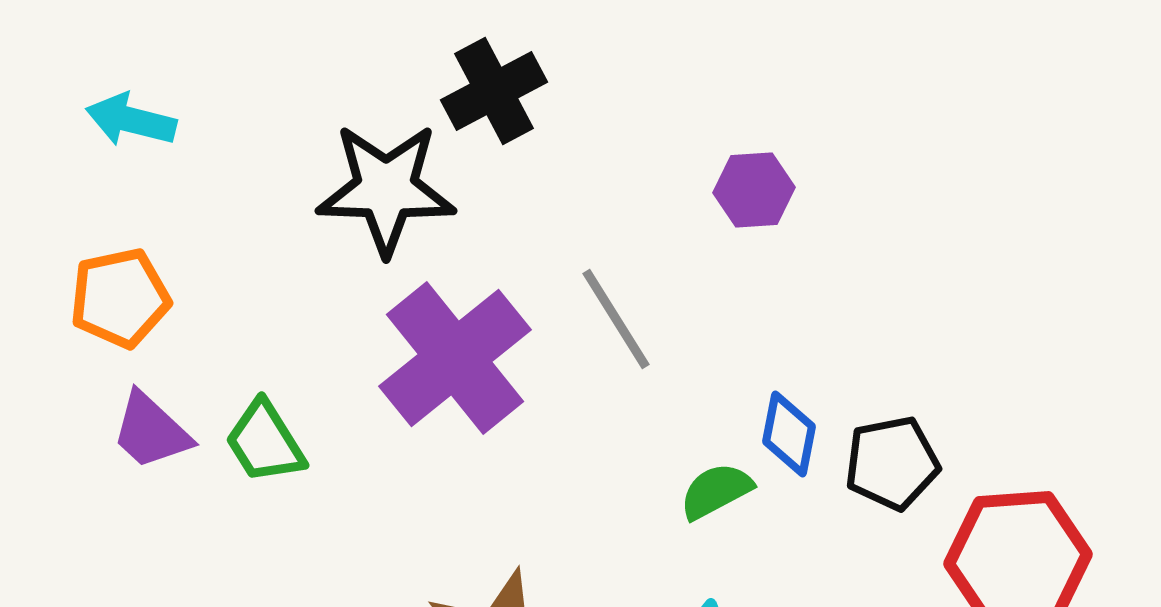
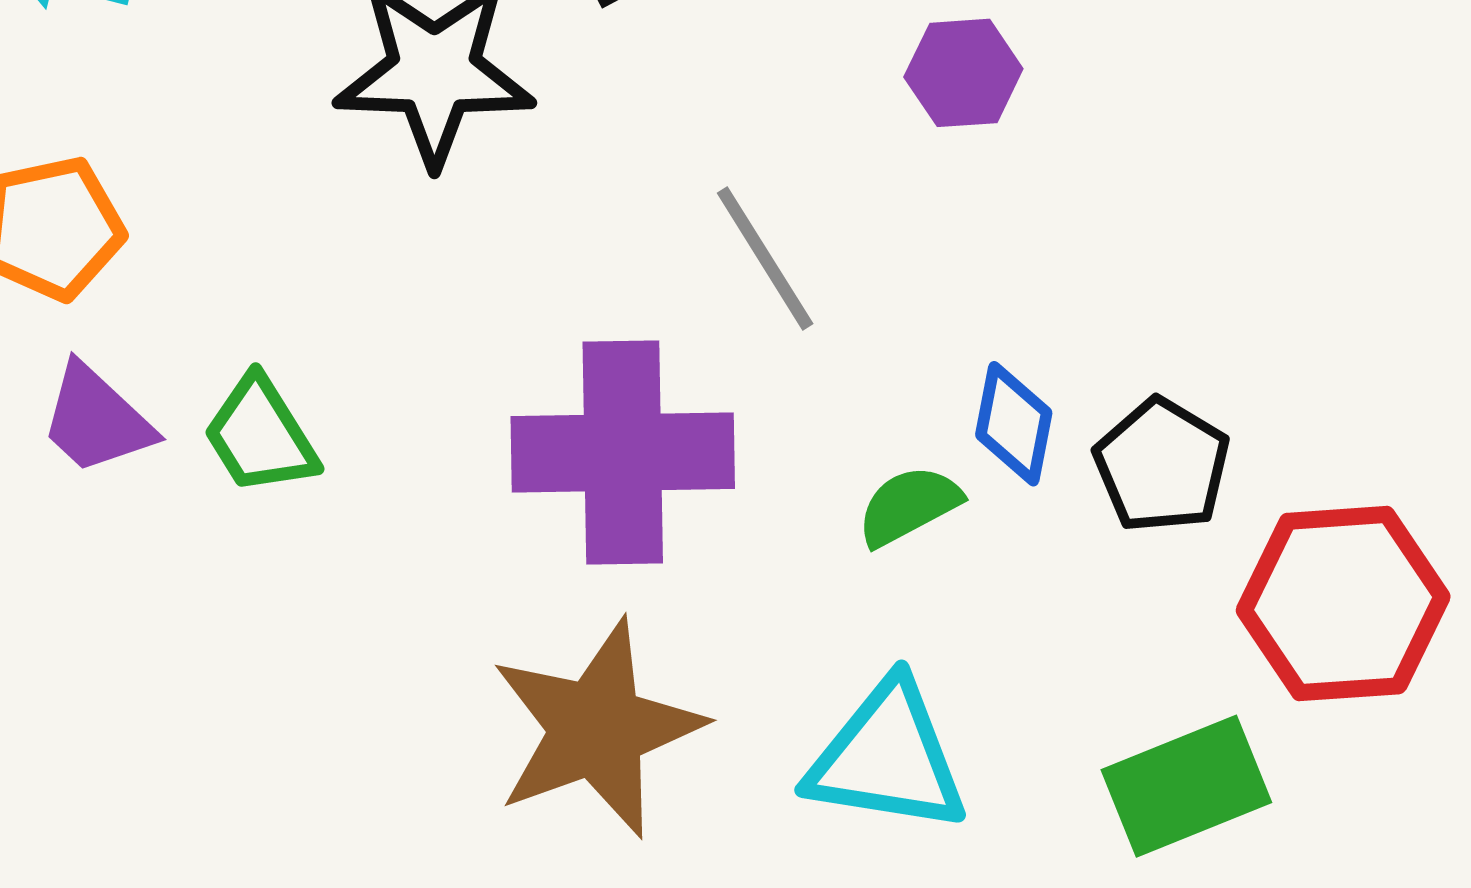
purple cross: (455, 358) -> (623, 453), moved, turned 38
black pentagon: (892, 463) -> (1162, 465), turned -30

